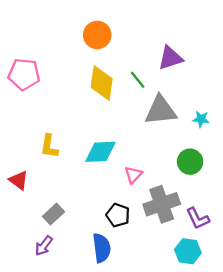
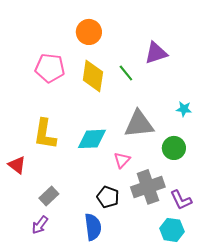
pink pentagon: (24, 74) -> (50, 68), moved
gray triangle: (161, 110) -> (139, 124), moved
yellow L-shape: (49, 146) -> (45, 134), size x1.4

